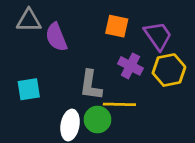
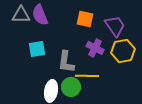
purple semicircle: (56, 37) -> (40, 15), moved
cyan square: (29, 89) -> (37, 49), moved

